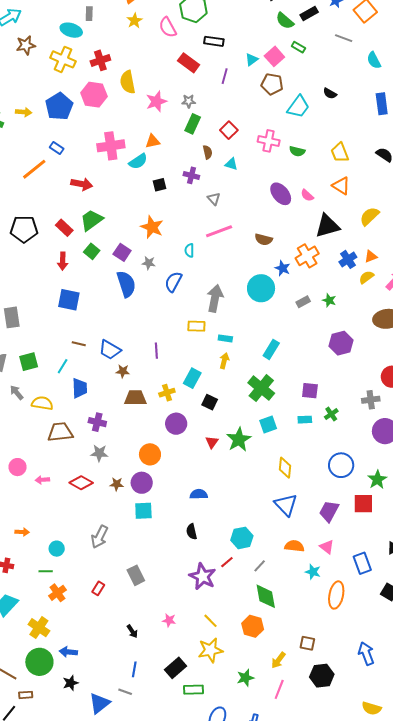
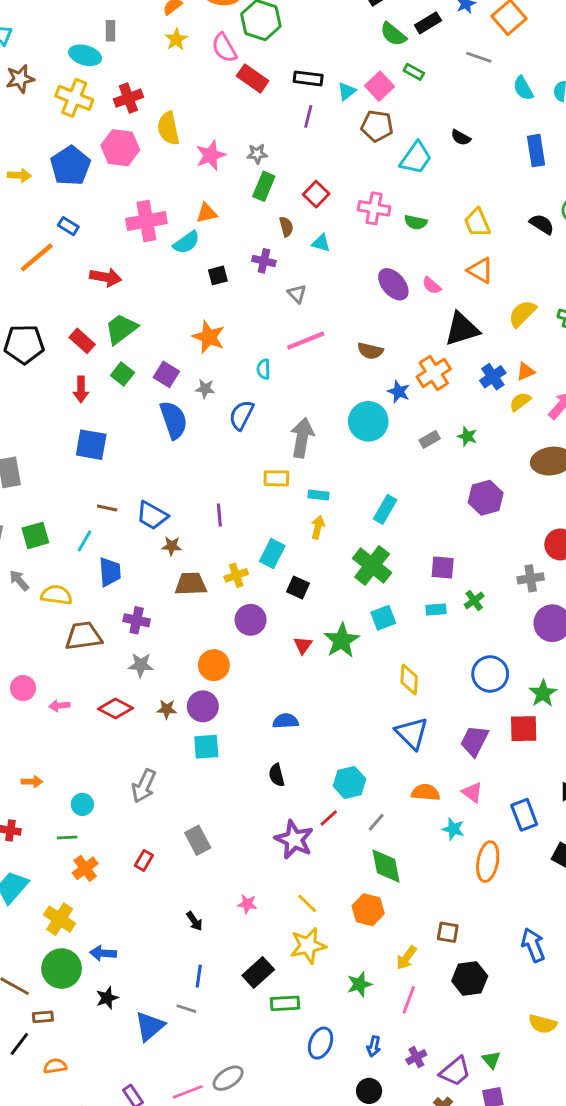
black rectangle: (214, 41) -> (308, 78), moved
red rectangle: (189, 63) -> (253, 78), moved

